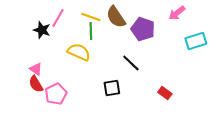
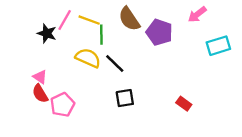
yellow line: (91, 17) -> (89, 20), moved
black line: (131, 63) -> (115, 63), moved

